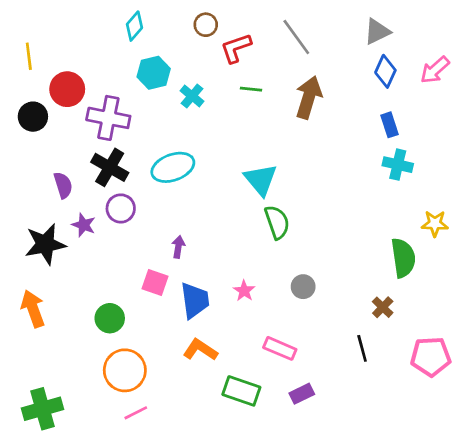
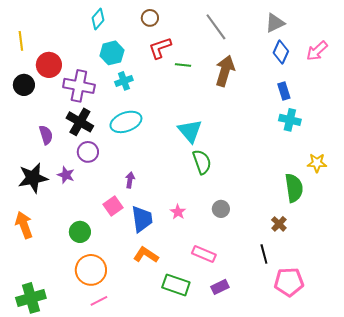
red L-shape: (236, 48) -> (160, 48), moved
cyan cross: (192, 96) -> (124, 81), moved, turned 30
purple star: (84, 225) -> (66, 175), moved
pink square: (155, 283) -> (113, 206), turned 36
pink pentagon: (431, 357) -> (289, 282), moved

